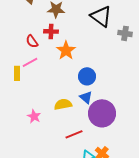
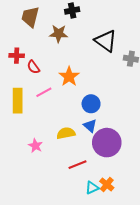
red cross: (51, 31) -> (17, 56), moved
pink line: (30, 62) -> (44, 92), moved
yellow rectangle: (17, 73) -> (18, 101), size x1.6

